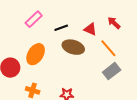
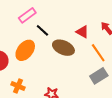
black line: (61, 28) -> (42, 30), moved, turned 56

